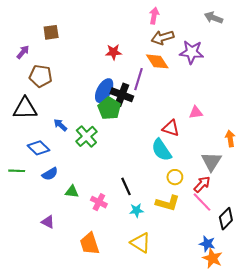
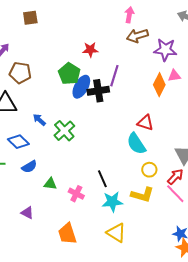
brown square: (51, 32) -> (30, 18), moved
orange diamond: (157, 61) -> (159, 85), moved, turned 60
black cross: (122, 95) -> (98, 91), turned -30
green pentagon: (109, 108) -> (69, 74), moved
pink triangle: (196, 112) -> (174, 76), moved
cyan star: (136, 210) -> (112, 202), size x1.5

